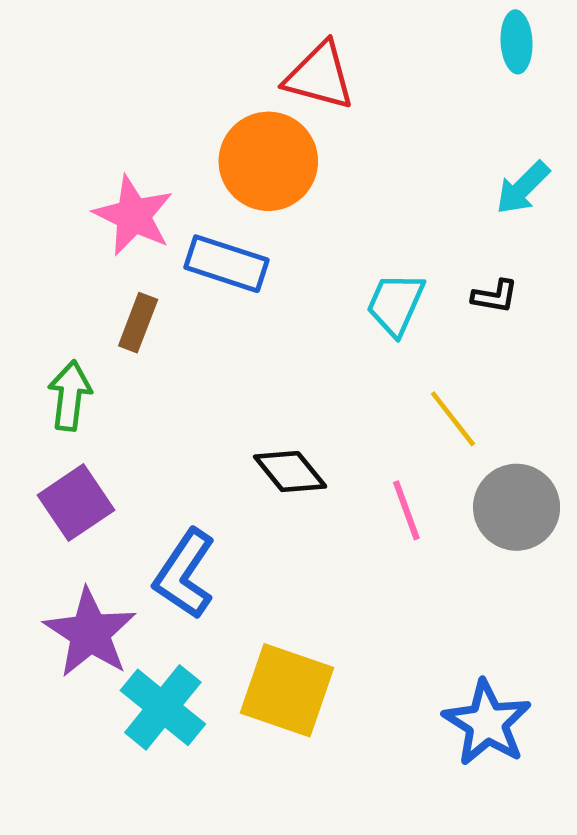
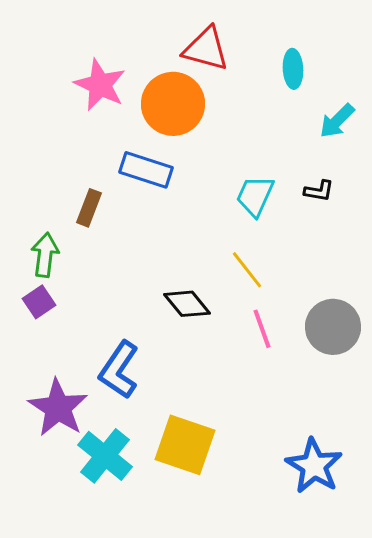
cyan ellipse: (517, 42) -> (293, 69), moved
pink star: (133, 216) -> (100, 85), moved
yellow line: (453, 419) -> (247, 270), moved
purple square: (76, 503) -> (39, 302), moved, size x0.7

